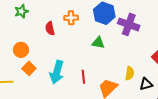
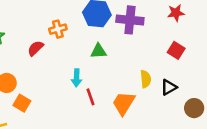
red semicircle: (50, 28) -> (35, 48), turned 72
cyan arrow: (57, 72) -> (77, 78), moved, size x0.6

